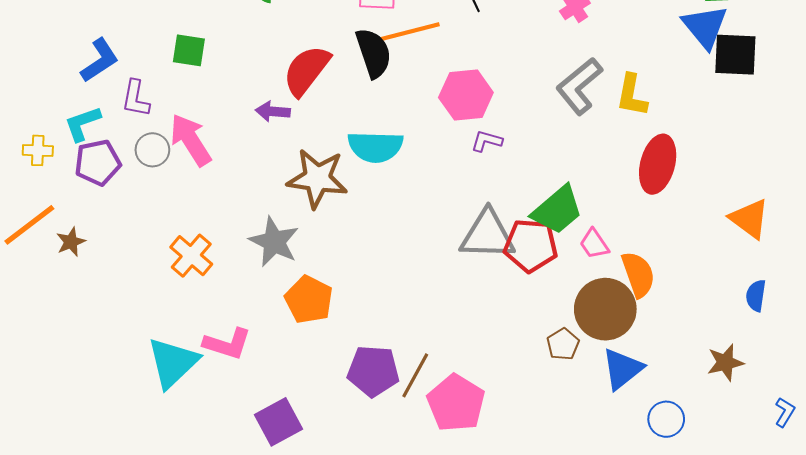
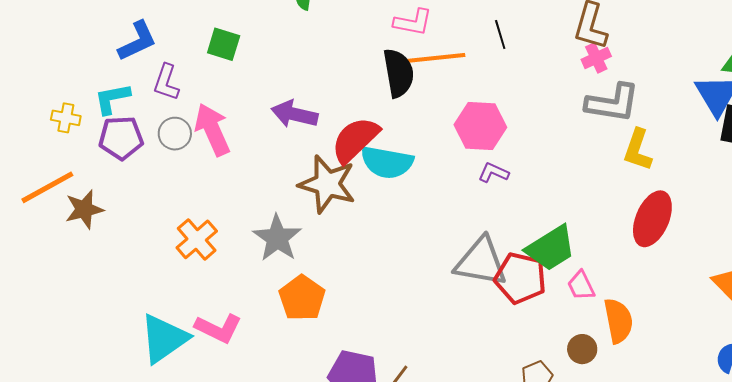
red semicircle: (306, 70) -> (355, 140), moved
gray L-shape: (579, 86) -> (613, 103), moved, turned -140
purple arrow: (273, 111) -> (295, 114), size x1.4
brown star: (71, 242) -> (84, 209), size x1.4
brown circle: (605, 309) -> (582, 349), size x0.5

